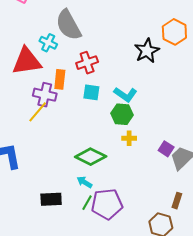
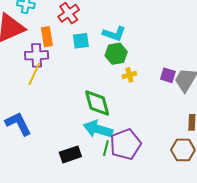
green diamond: (91, 157) -> (97, 103), turned 64
cyan arrow: (84, 182) -> (98, 129), size x1.8

